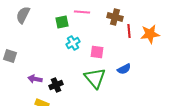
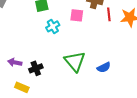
pink square: (97, 52) -> (77, 15), moved
blue semicircle: (124, 69) -> (104, 67), moved

